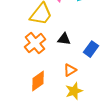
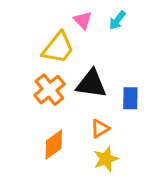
black triangle: (64, 39) -> (91, 84), size x1.6
blue rectangle: (91, 49) -> (130, 98), turned -35

